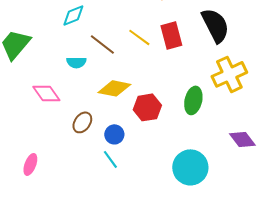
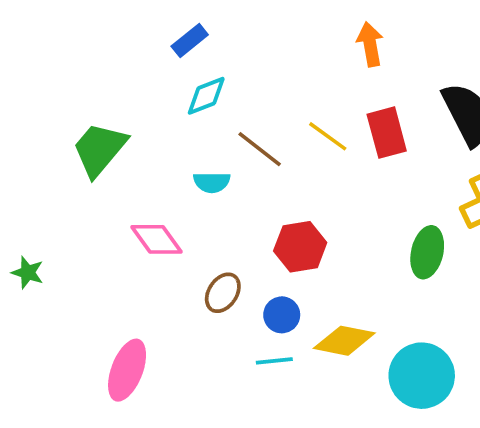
yellow diamond: (114, 88) -> (344, 341), moved
red hexagon: (147, 107) -> (300, 247), moved
cyan line: (110, 159) -> (274, 361), turned -60
pink ellipse: (30, 164) -> (127, 370), size x1.5

